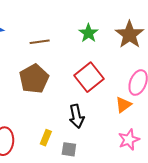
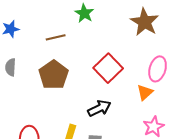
green star: (88, 33) -> (84, 13), moved
black arrow: (76, 116) -> (99, 108), turned -100

